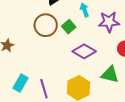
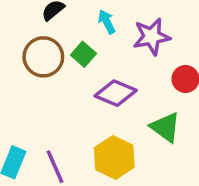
green triangle: (110, 75) -> (165, 127), turned 30

